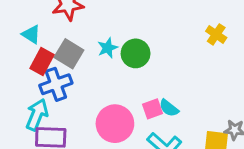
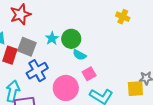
blue cross: (56, 84) -> (37, 71), moved
cyan semicircle: (169, 108) -> (79, 55), moved

